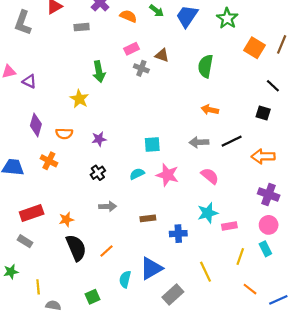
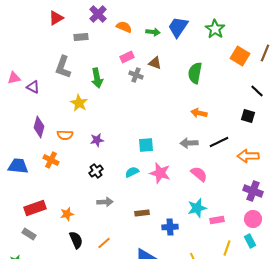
green arrow: (157, 11) -> (153, 32), moved, turned -32
gray L-shape: (23, 23) -> (63, 67), moved
black semicircle: (76, 248) -> (76, 240), size x0.7

